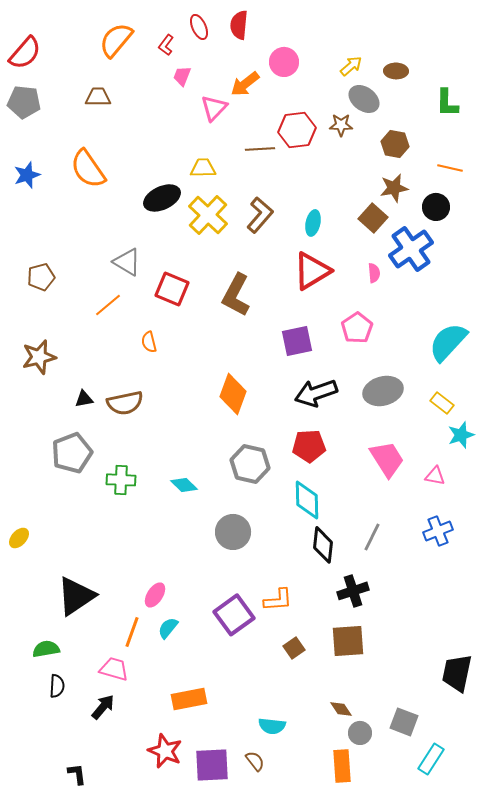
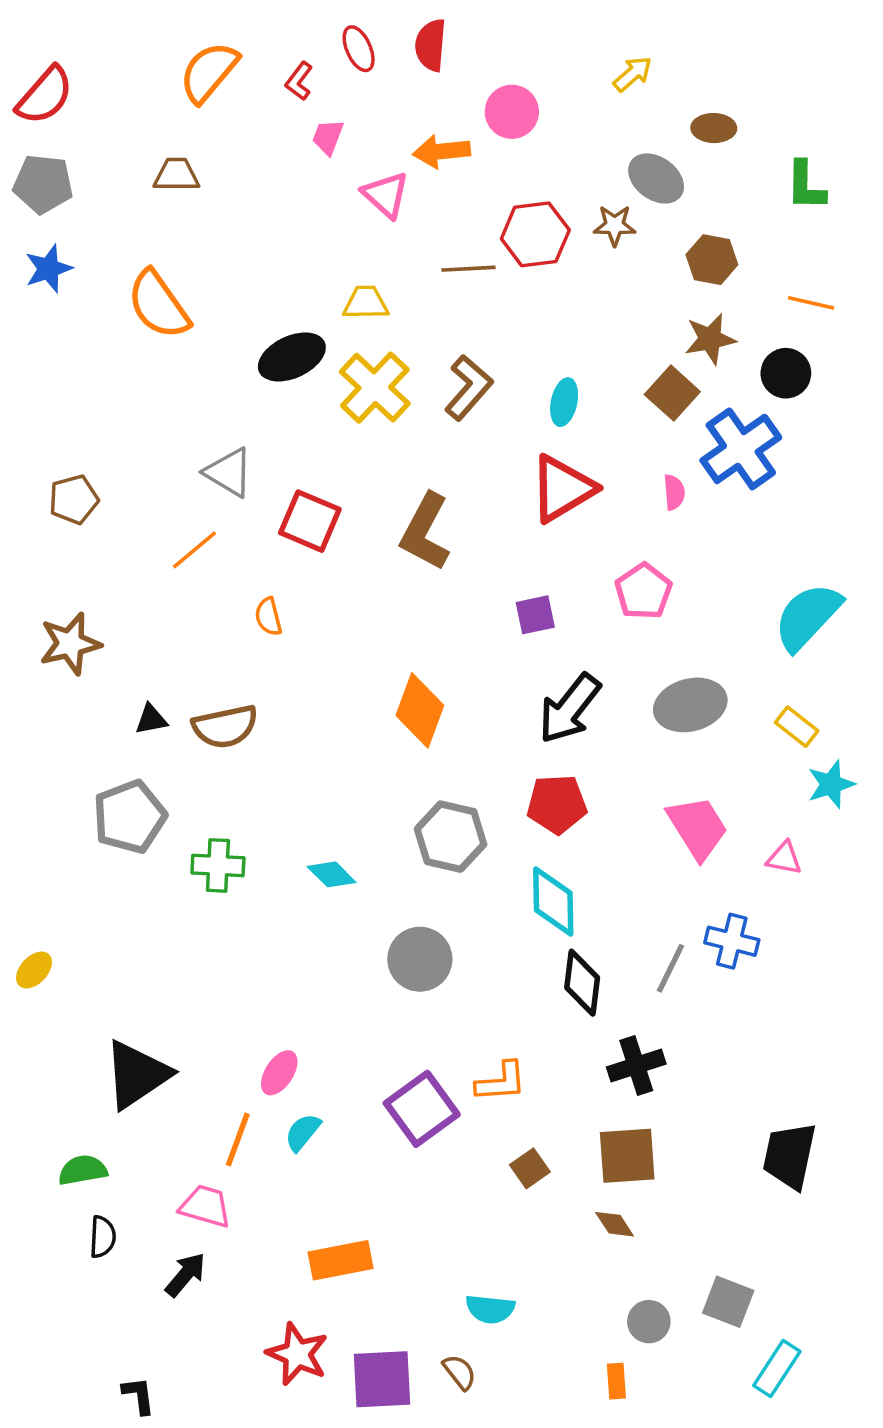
yellow arrow: (351, 66) -> (633, 74), moved
orange arrow: (245, 84) -> (442, 151), turned 32
pink triangle: (214, 108) -> (386, 195), turned -32
blue star: (27, 175) -> (48, 269), moved
purple square: (297, 341) -> (535, 615), size x0.7
black arrow: (316, 393) -> (570, 709), turned -33
blue cross: (438, 531) -> (732, 941), moved, turned 36
black trapezoid: (457, 673) -> (789, 1156), moved
brown diamond: (341, 709) -> (615, 1224), moved
orange rectangle: (342, 766) -> (616, 1381), size x0.6

